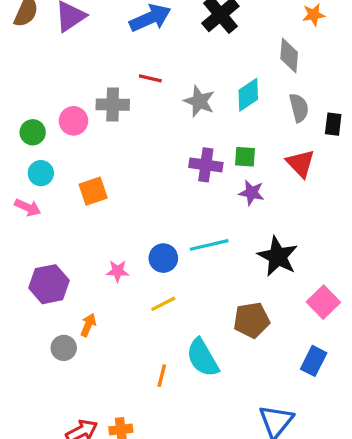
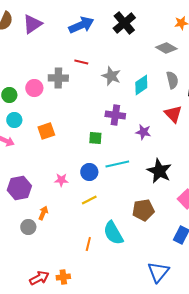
gray diamond: (289, 56) -> (166, 48), turned -65
cyan diamond: (248, 95) -> (141, 85), moved
green square: (245, 157) -> (95, 138), moved

